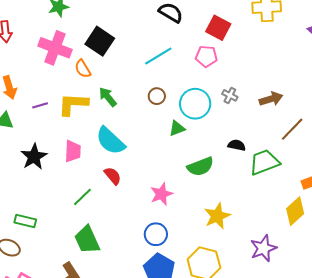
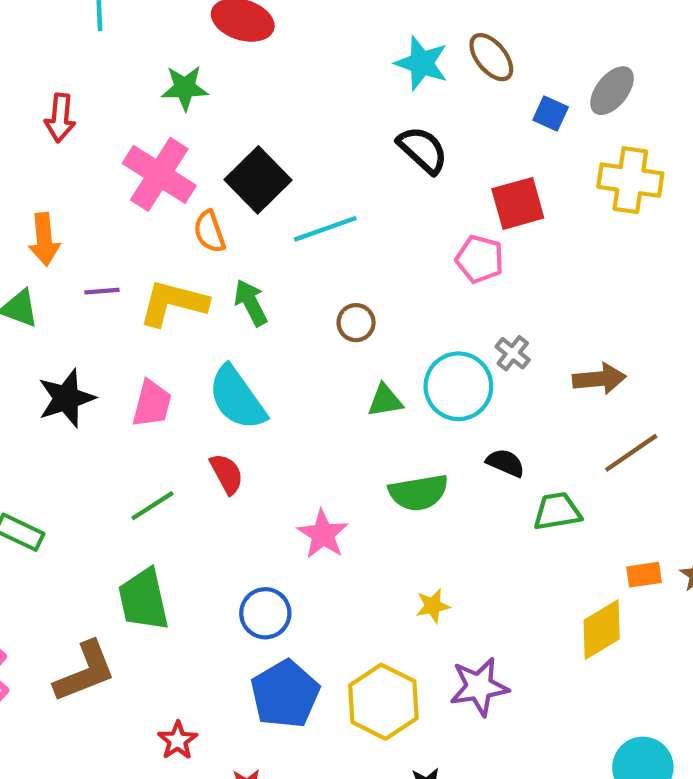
red square: (218, 28) -> (518, 203), turned 35
cyan line: (158, 56) -> (325, 229), moved
cyan circle: (195, 104) -> (458, 386), moved
green trapezoid: (264, 162) -> (557, 511), size x0.7
pink star: (161, 194) -> (323, 534), turned -30
yellow star: (217, 216) -> (433, 606), size x0.6
blue circle: (156, 234) -> (265, 613), moved
purple star: (263, 248) -> (479, 687), moved

